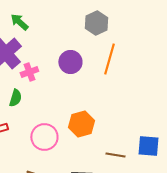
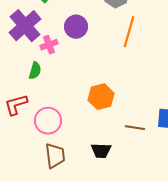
purple circle: (70, 62) -> (76, 27), moved
pink circle: (44, 137) -> (48, 121), moved

